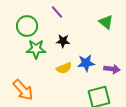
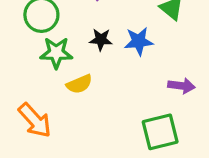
blue star: (86, 63) -> (139, 41), moved
yellow semicircle: (64, 68) -> (79, 84), moved

